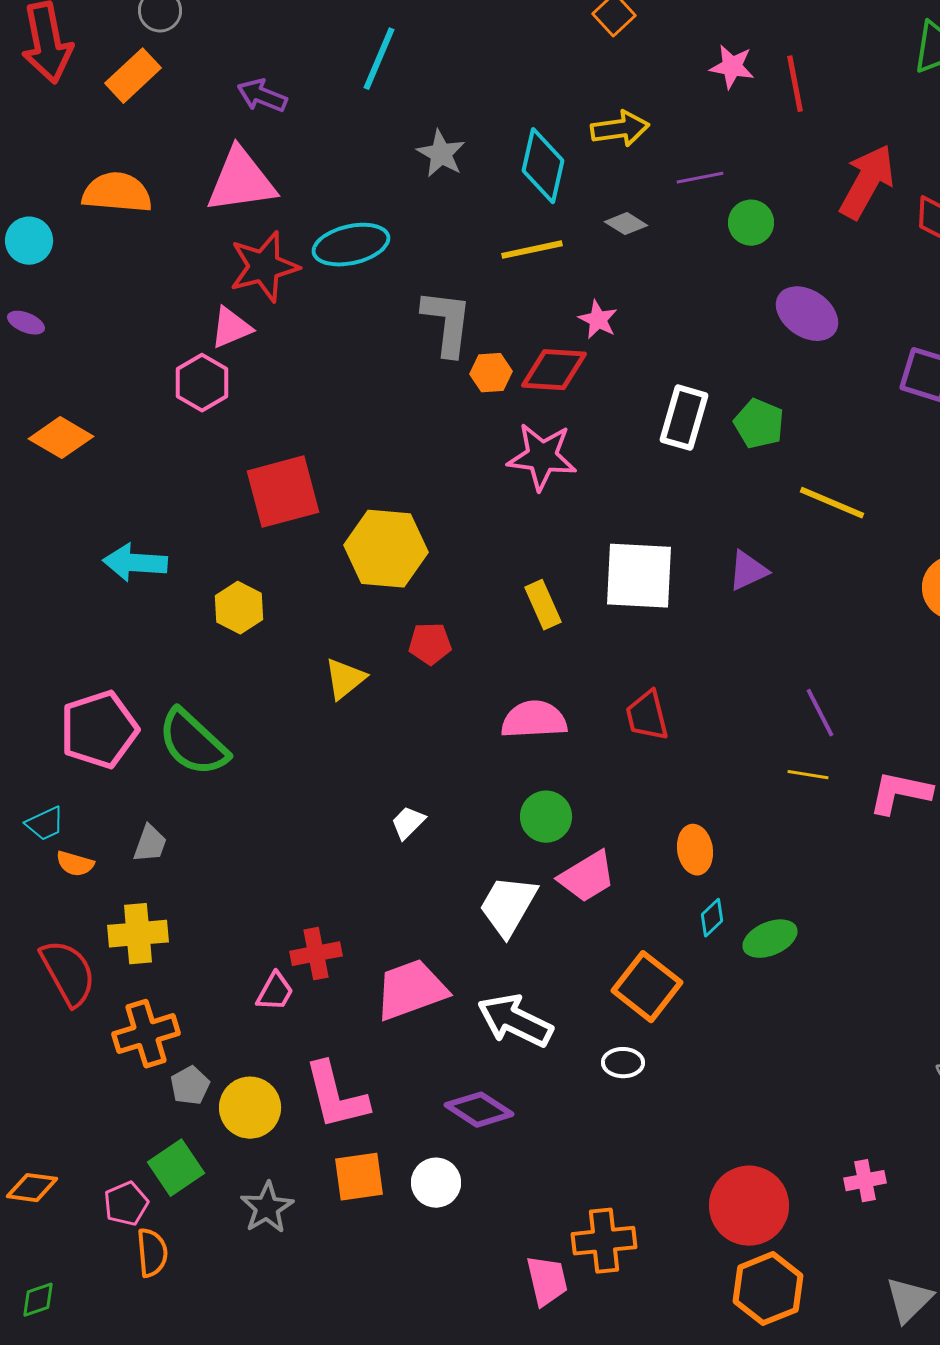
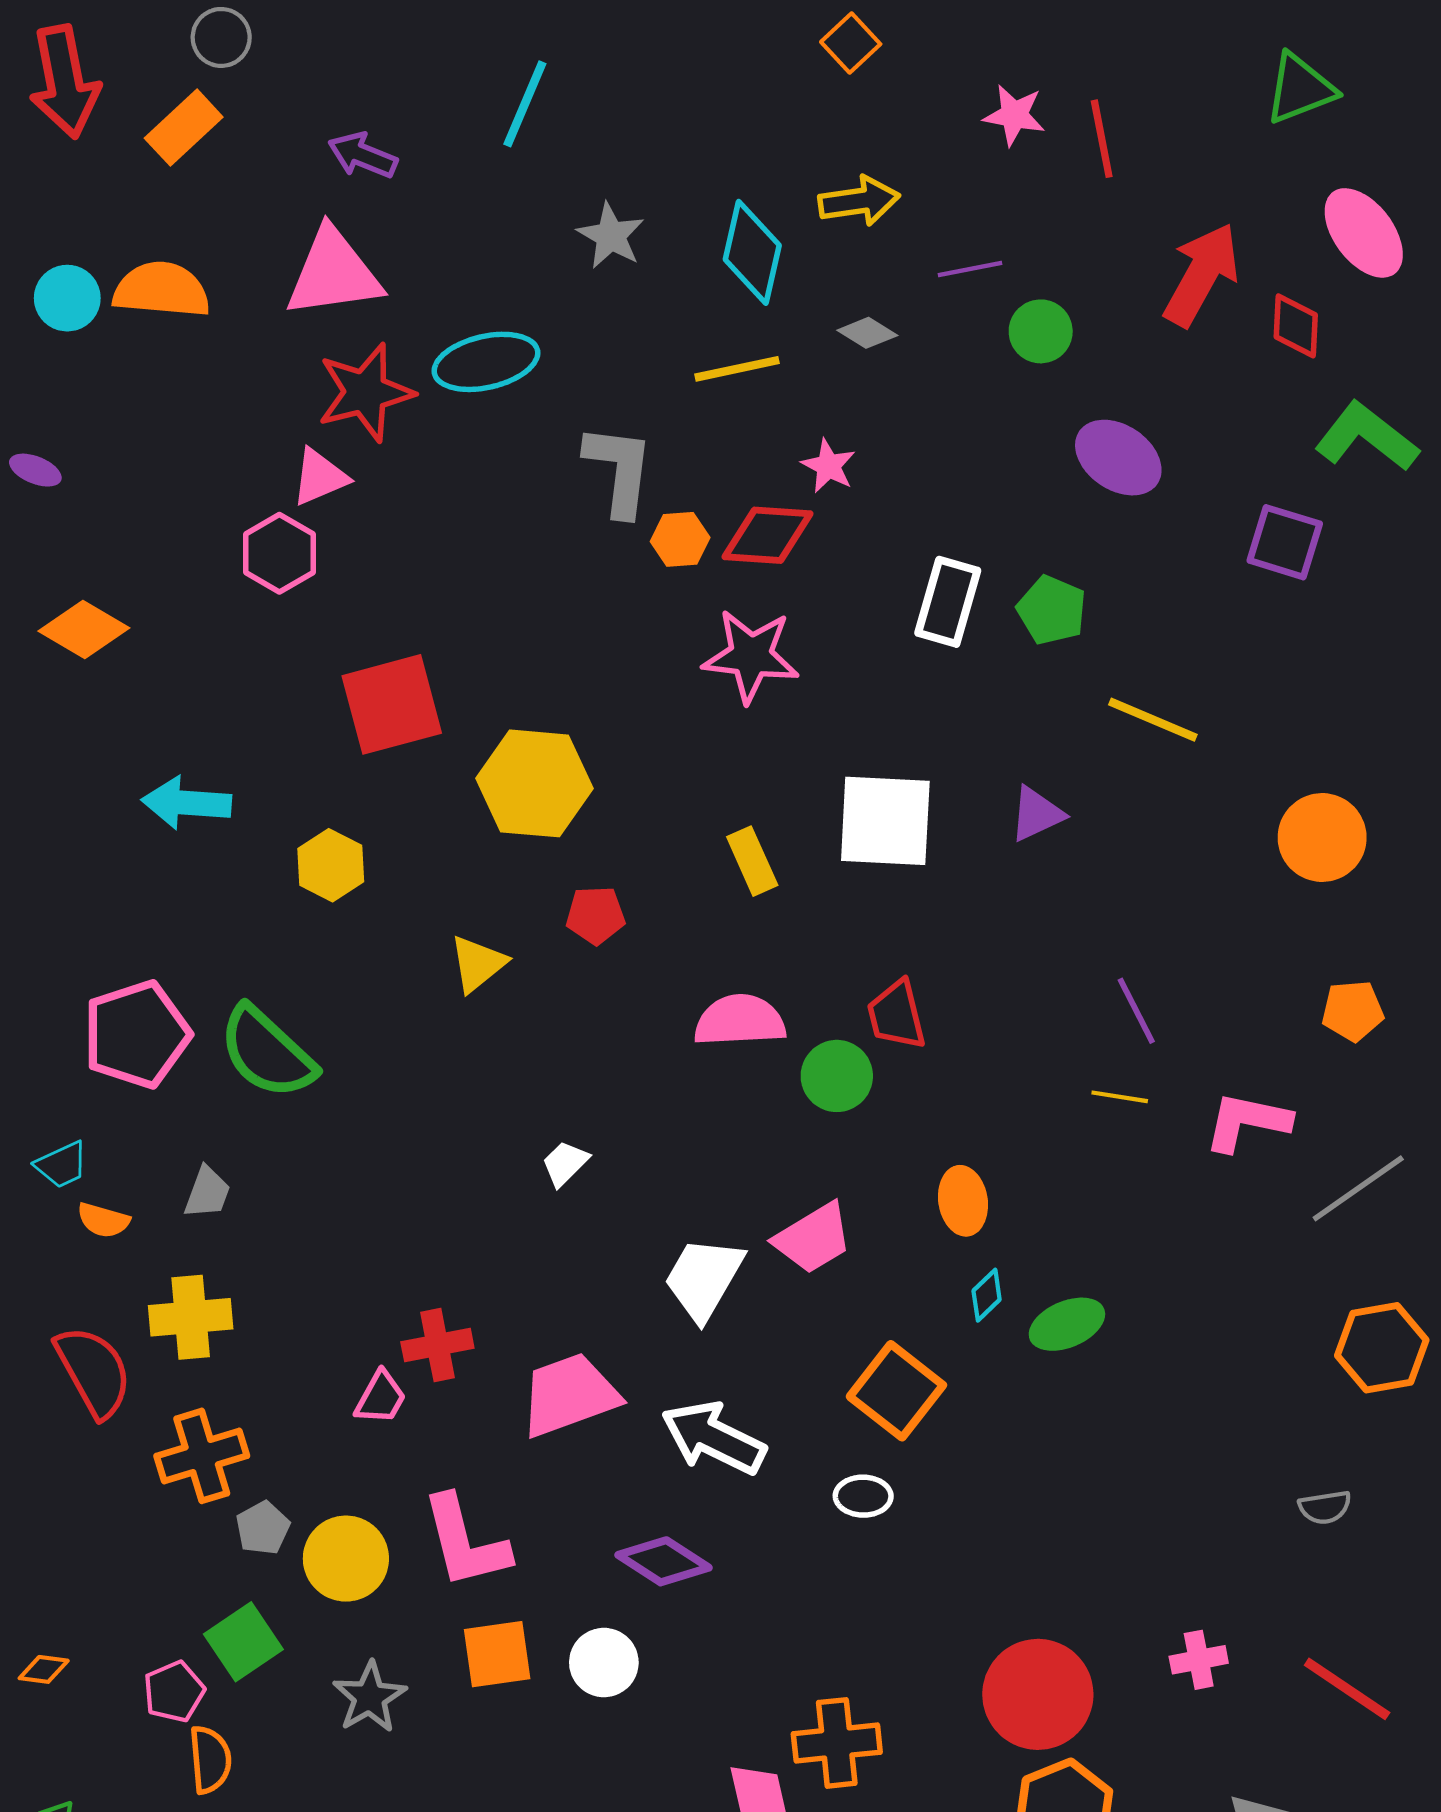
cyan circle: (29, 241) -> (67, 298), moved
green circle: (546, 817) -> (837, 1076), moved
orange diamond: (32, 1188) -> (44, 1669), size x0.7

